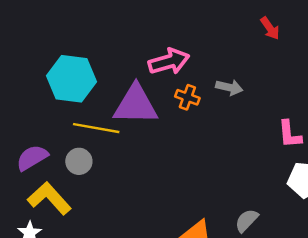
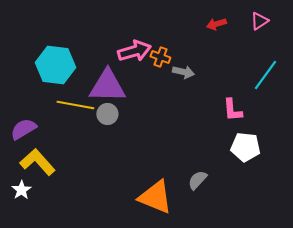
red arrow: (270, 28) -> (216, 24), turned 108
orange cross: (187, 97) -> (160, 57), moved
gray circle: (79, 161) -> (107, 114), moved

